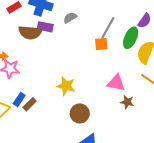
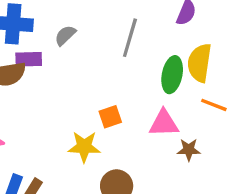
green ellipse: (131, 38) -> (172, 75), moved
orange square: (101, 44) -> (110, 117), moved

